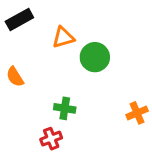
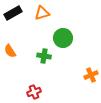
orange triangle: (63, 38) -> (42, 13), moved
green cross: (65, 108) -> (44, 56), moved

